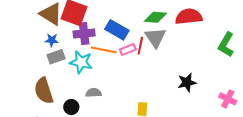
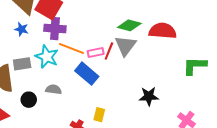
blue rectangle: (117, 30) -> (87, 74), moved
green L-shape: (226, 45) -> (195, 66), turned 50
gray rectangle: (56, 57) -> (22, 64), moved

